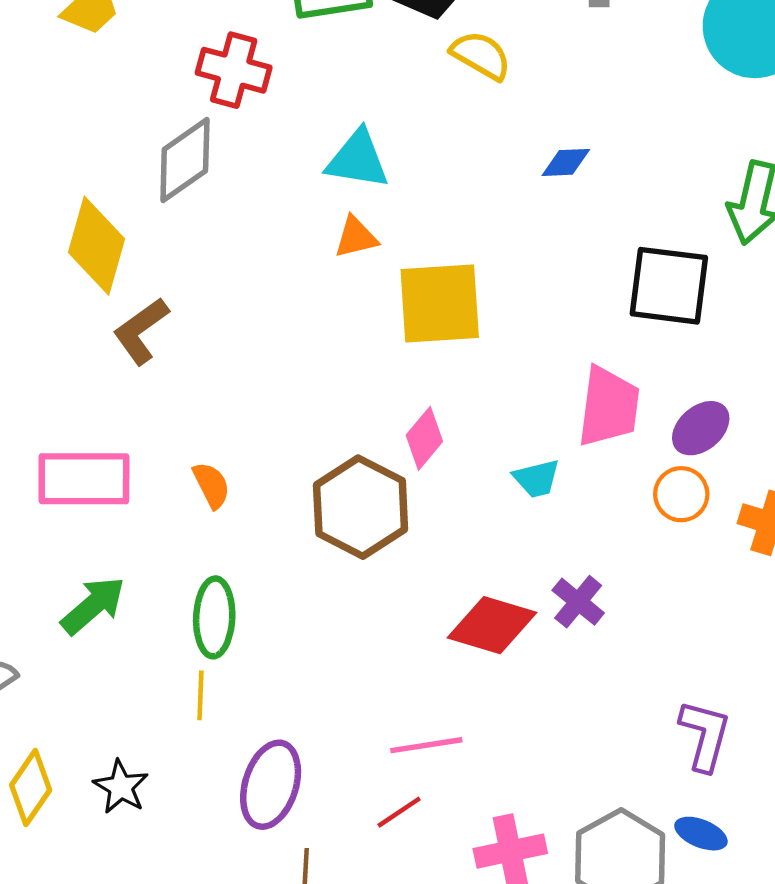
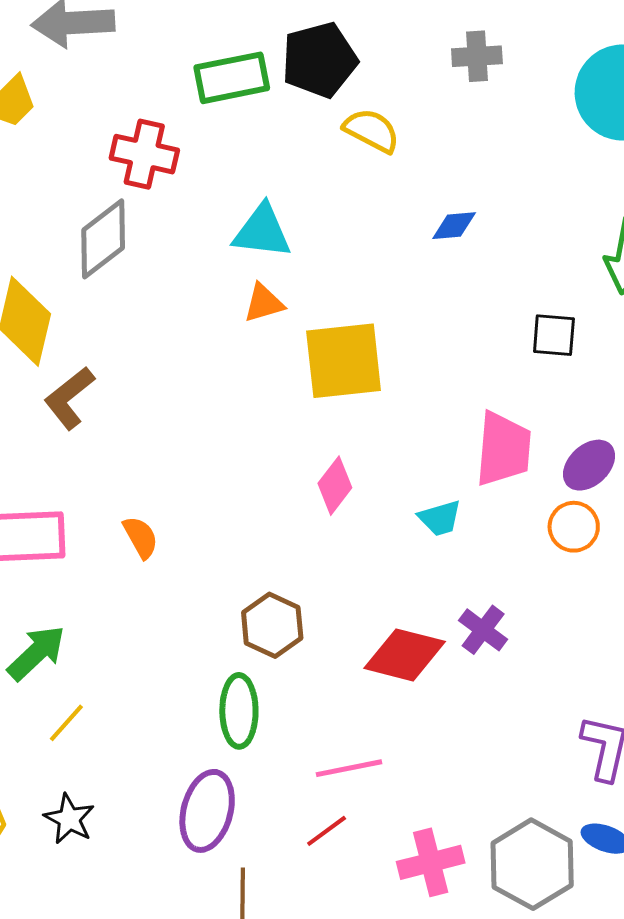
black square: (669, 286) -> (554, 335), size x0.6
brown hexagon: (361, 507) -> (272, 625), moved, size x0.7
green ellipse: (214, 617) -> (239, 711), moved
yellow line: (200, 695) -> (66, 723), moved, turned 42

